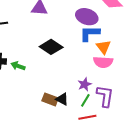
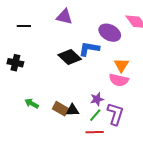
blue L-shape: (90, 33) -> (89, 49), moved
green arrow: (18, 66) -> (32, 103), moved
black triangle: (62, 99) -> (72, 110), turned -40

